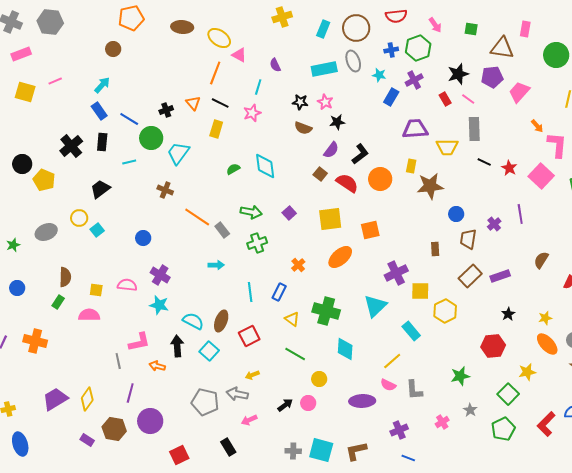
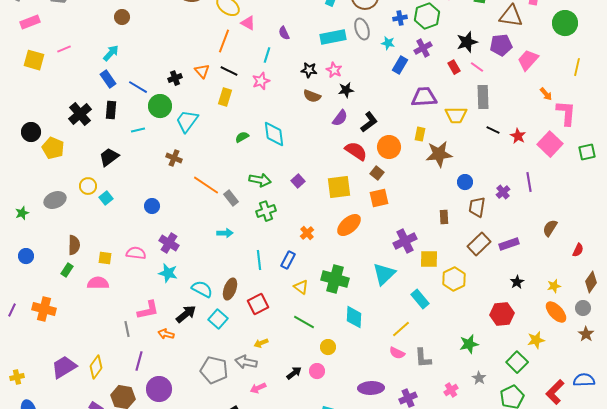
brown square: (320, 174) -> (377, 173), moved
black arrow: (177, 346) -> (186, 314), turned 55
purple ellipse: (362, 401) -> (371, 388), moved

